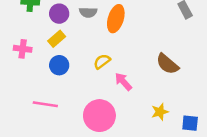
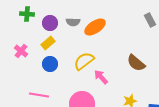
orange ellipse: (116, 19) -> (95, 27), turned 40
pink cross: (23, 49) -> (21, 51), turned 32
yellow semicircle: (102, 61) -> (84, 61), size x1.5

